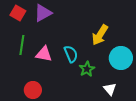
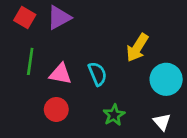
green star: (87, 69) -> (114, 115), moved
white triangle: (110, 89) -> (162, 122), moved
red circle: (33, 90) -> (56, 109), moved

